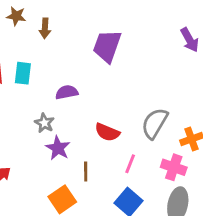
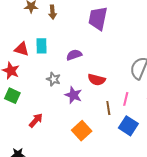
gray star: (44, 123) -> (53, 79), moved
red semicircle: (107, 132) -> (97, 80), moved
brown line: (86, 172) -> (108, 108), moved

